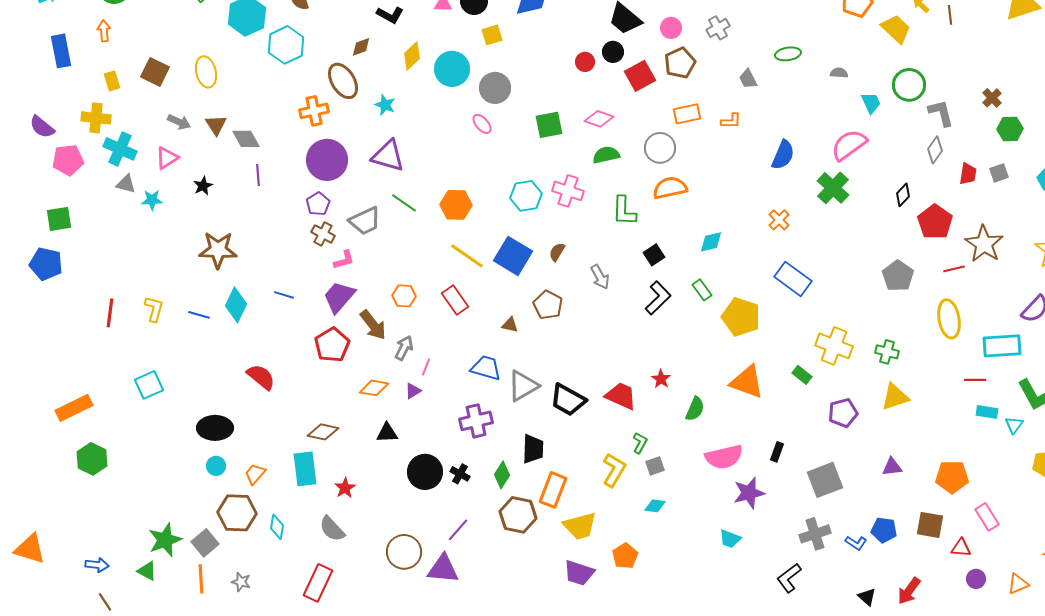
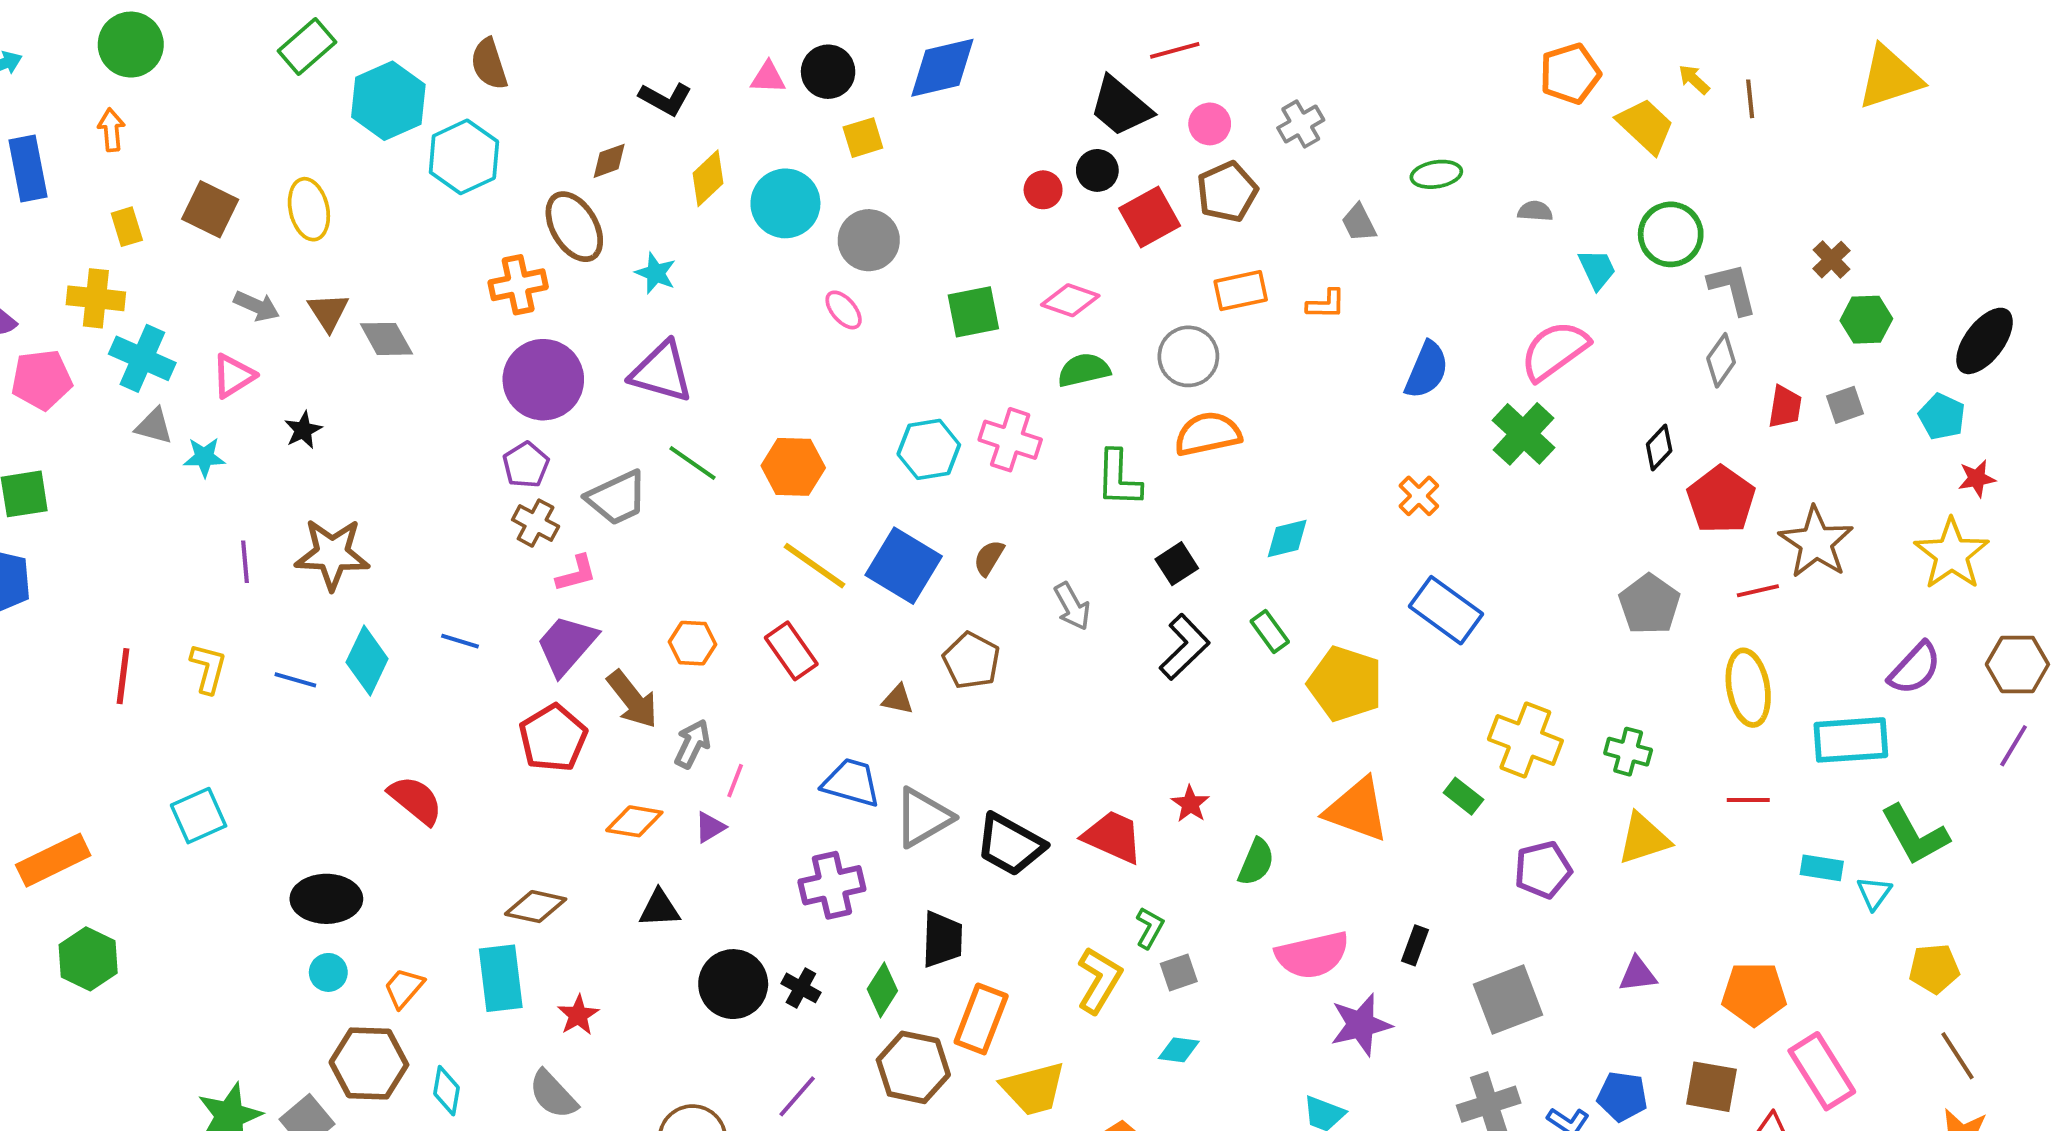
purple line: (258, 175) -> (245, 562), moved
red line: (975, 380) -> (1748, 800), moved
pink rectangle: (987, 517) -> (1822, 1071), size x1.4

